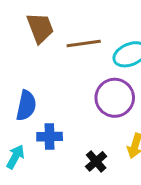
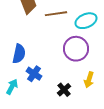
blue cross: (50, 137) -> (34, 74), turned 35

